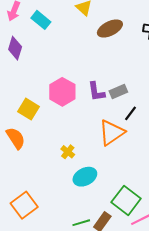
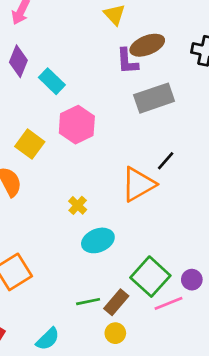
cyan rectangle: (41, 20) -> (52, 81), moved
gray rectangle: (118, 91) -> (154, 98), moved, size x1.6
purple L-shape: (96, 92) -> (127, 61), moved

